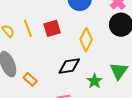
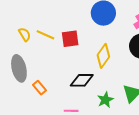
yellow line: (28, 28) -> (45, 35), turned -54

